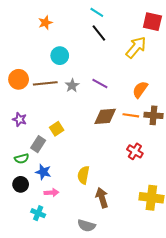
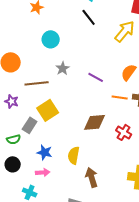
brown line: (45, 83) -> (37, 83), moved
purple line: (100, 83) -> (96, 77), moved
brown diamond: (105, 116) -> (95, 122), moved
yellow square: (57, 129) -> (48, 110), size x1.5
blue star: (43, 172) -> (45, 152), moved

